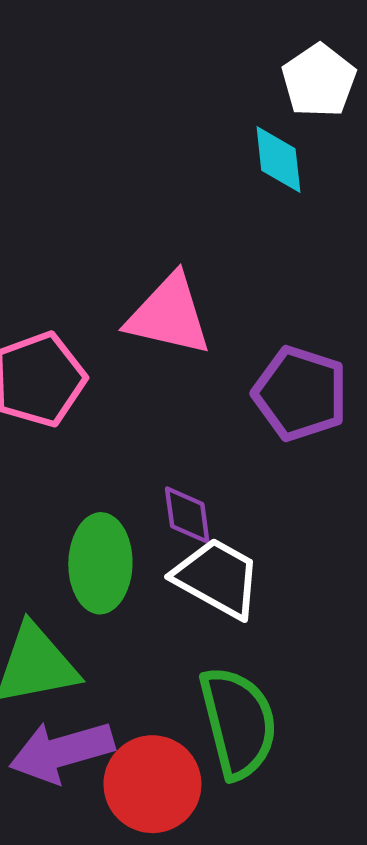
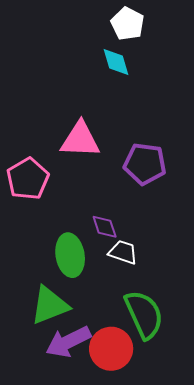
white trapezoid: (217, 578) -> (123, 252), size x0.7

